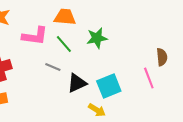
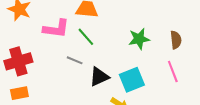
green star: (97, 38) -> (139, 39), moved
brown semicircle: (162, 57) -> (176, 40), moved

